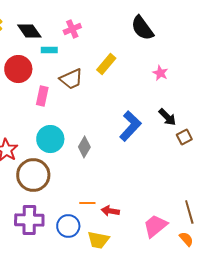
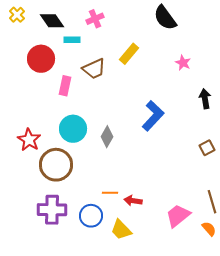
black arrow: (167, 117) -> (205, 99), moved, turned -144
brown square: (184, 137) -> (207, 148), moved
yellow trapezoid: (98, 240) -> (121, 230), turned 35

